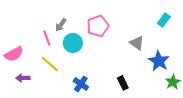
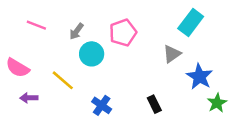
cyan rectangle: (164, 20) -> (191, 23), moved, size x1.5
pink line: (47, 38) -> (36, 25), moved, turned -49
gray triangle: (137, 43) -> (172, 54), turned 49
pink semicircle: (14, 54) -> (18, 68), turned 60

